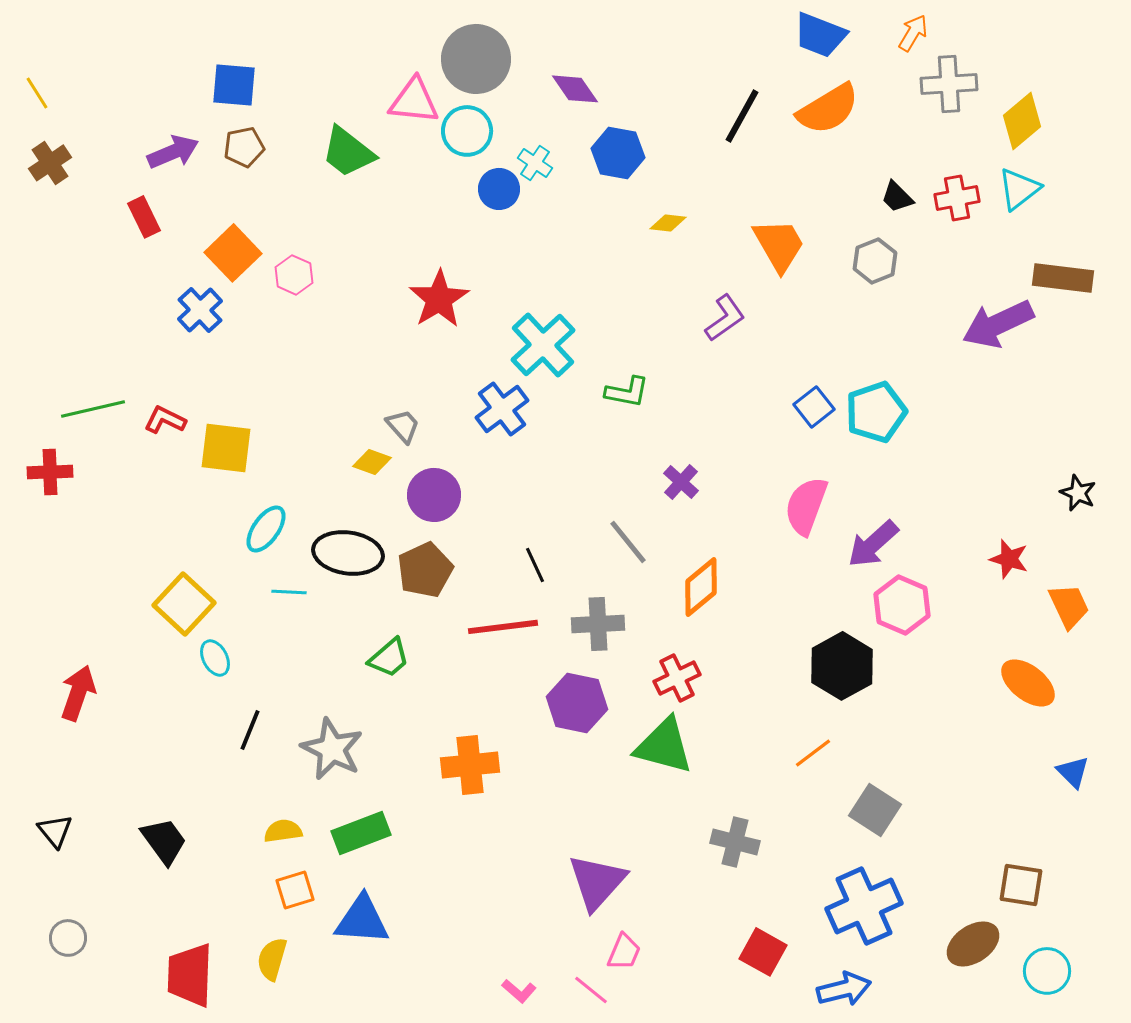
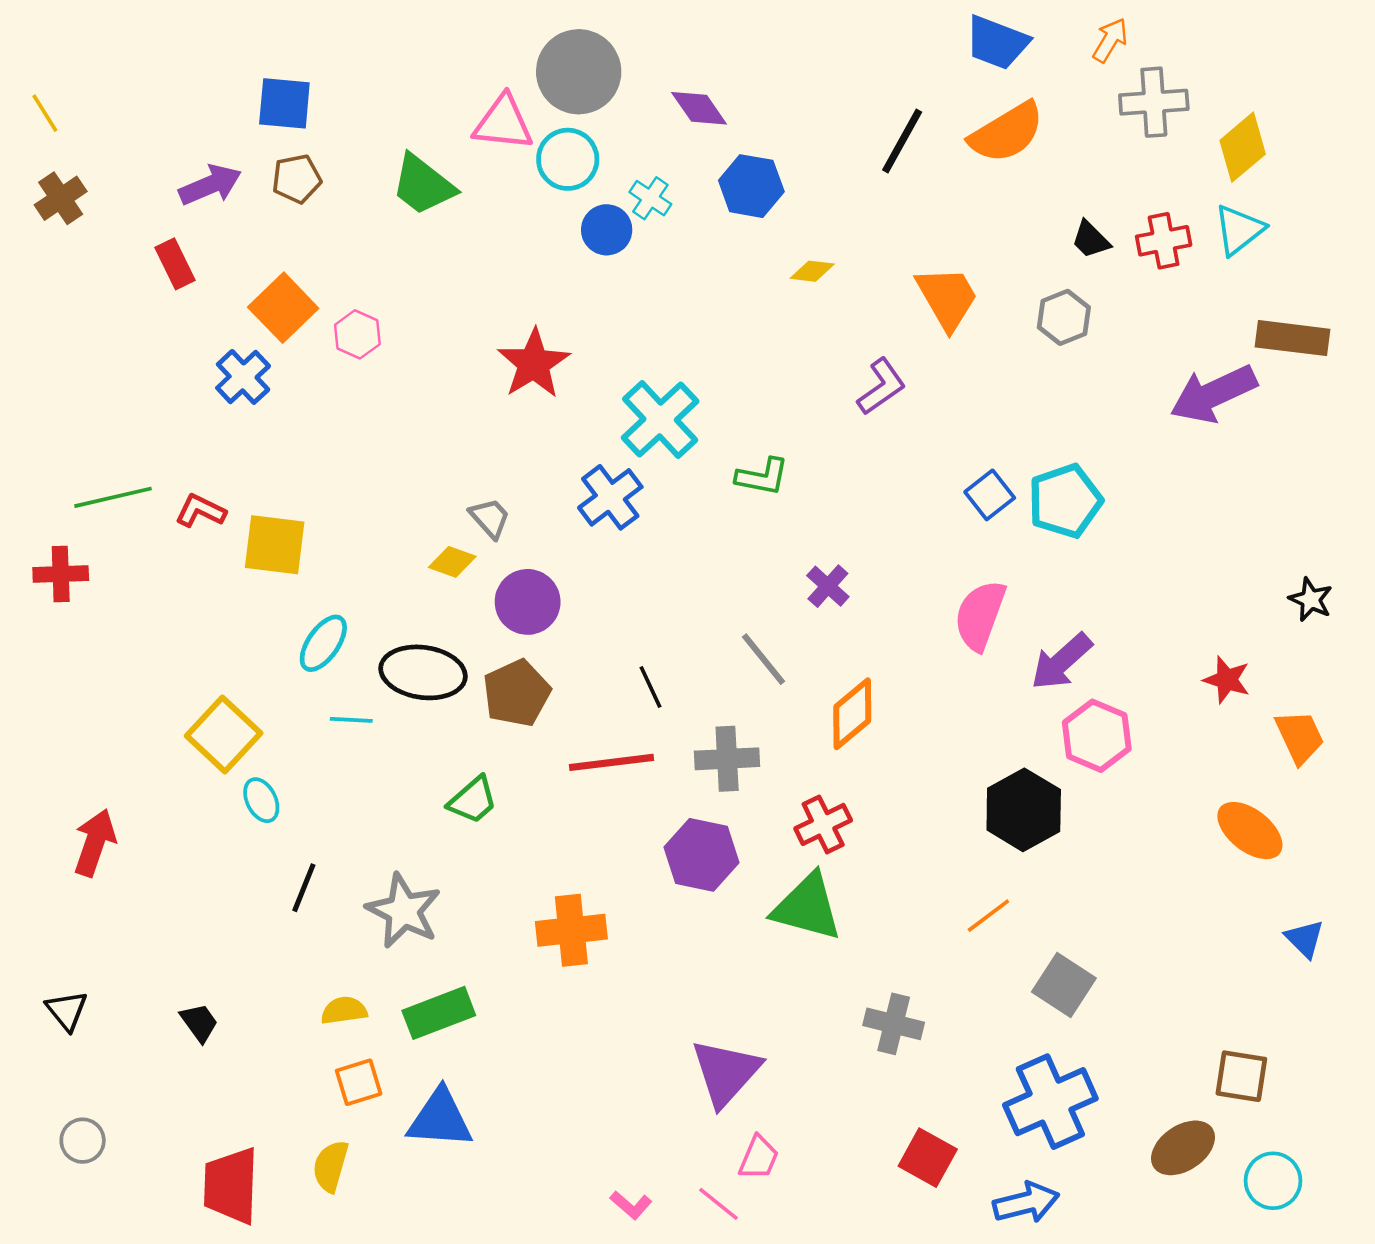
black trapezoid: (164, 841) -> (199, 1023), size x0.7

